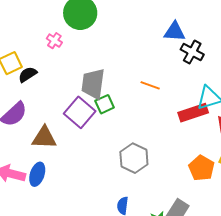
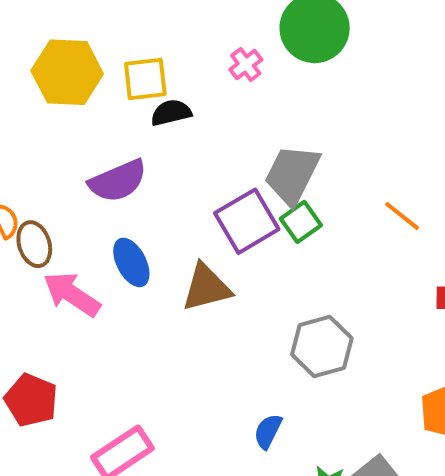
green square: (105, 104) -> (301, 222), turned -30
brown triangle: (44, 138) -> (206, 288), moved, turned -36
blue ellipse: (37, 174) -> (131, 262), moved, turned -65

